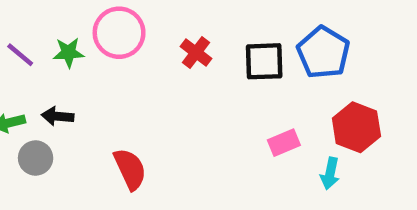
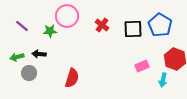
green star: (69, 53) -> (50, 31), moved
red semicircle: (130, 169) -> (72, 78), turned 42

